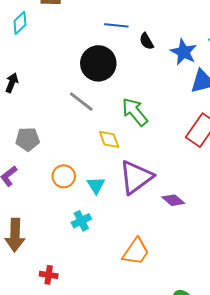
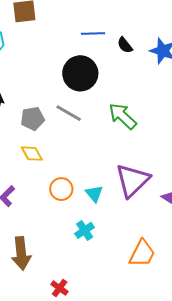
gray pentagon: (28, 139) -> (33, 119), moved
yellow diamond: (109, 139) -> (32, 154), moved
red cross: (49, 275) -> (60, 288), turned 36

